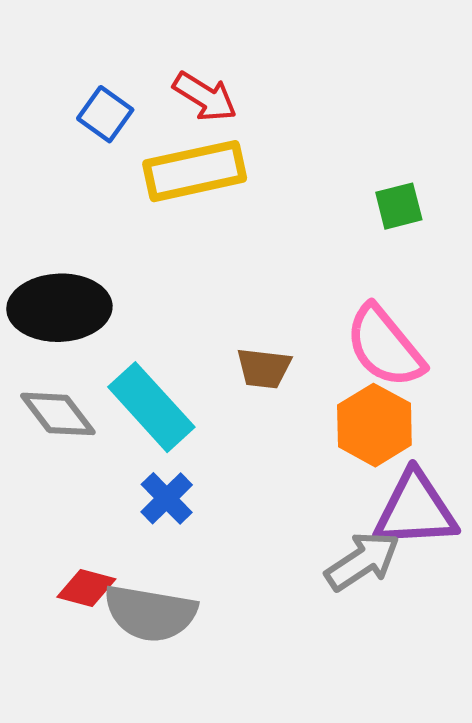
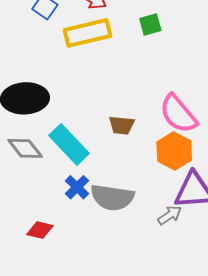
green square: (399, 206) -> (150, 25), moved
gray arrow: (362, 561) -> (170, 215), size x0.7
gray semicircle: (150, 613) -> (112, 197), moved

